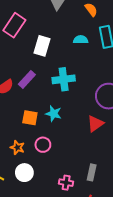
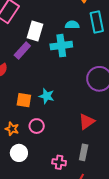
purple rectangle: (27, 79) -> (22, 51), moved
cyan cross: (64, 79) -> (61, 46), moved
red triangle: (95, 124) -> (87, 122), moved

